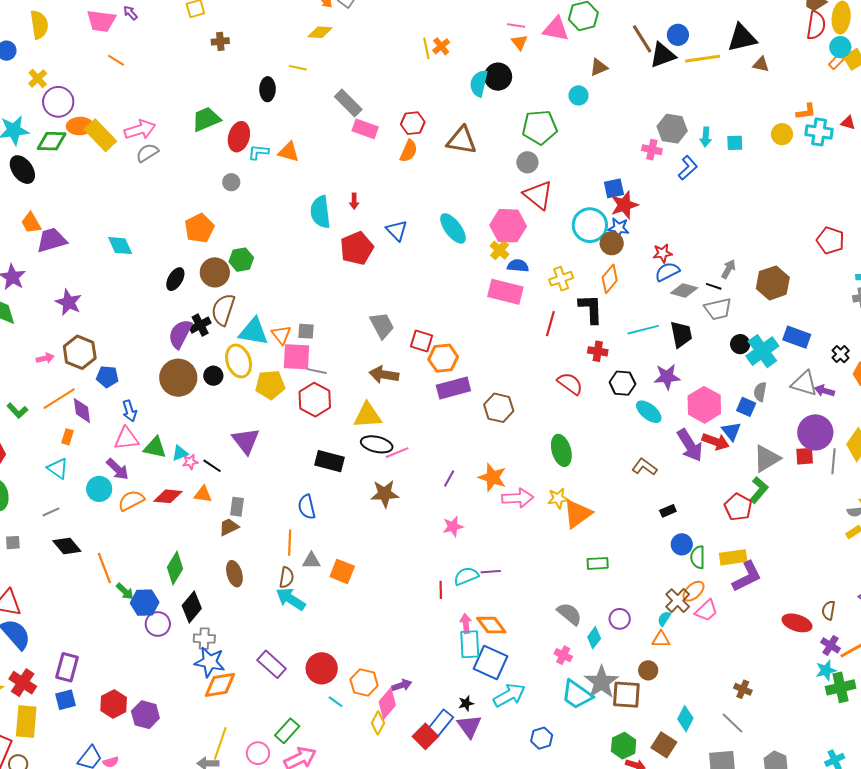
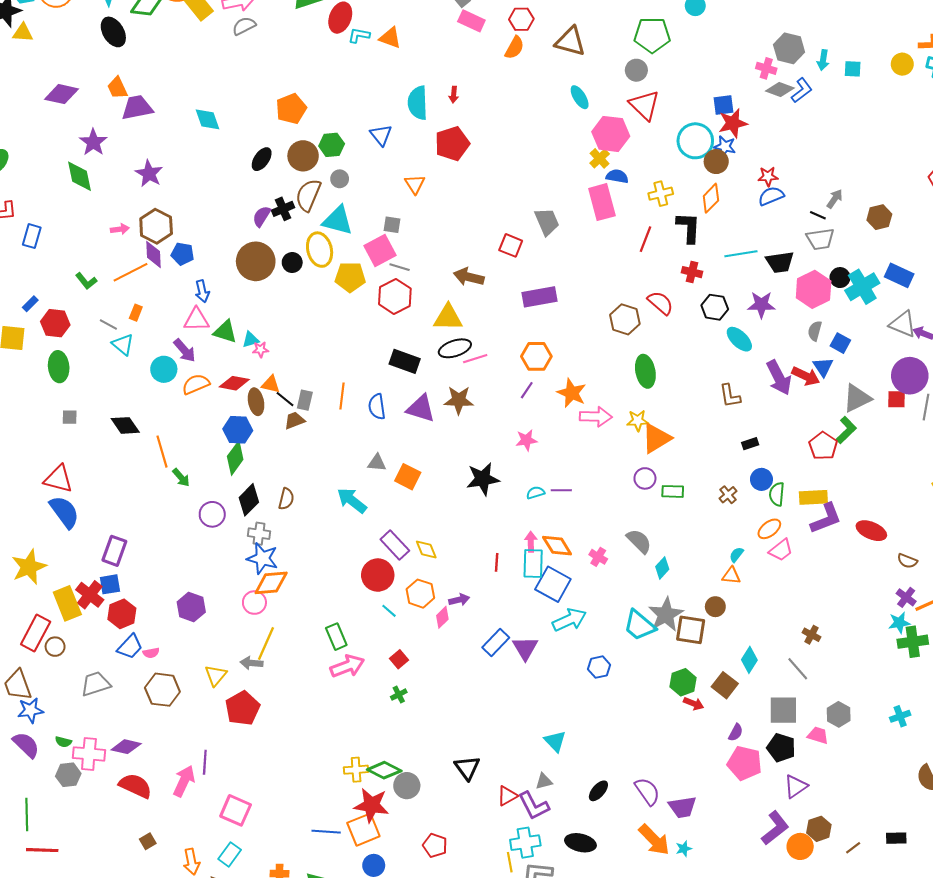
gray circle: (231, 182) -> (340, 179), moved
cyan ellipse: (453, 228) -> (580, 97), moved, size x0.7
blue triangle: (397, 230) -> (381, 135), moved
brown hexagon: (773, 283) -> (879, 217), size x0.7
gray diamond: (684, 291) -> (780, 89), moved
pink rectangle: (505, 292) -> (602, 202), turned 56
gray trapezoid: (382, 325) -> (547, 222), moved
purple semicircle: (180, 334) -> (262, 216), size x0.7
black trapezoid: (681, 334) -> (780, 262), turned 88
orange triangle: (281, 335) -> (415, 184), moved
pink square: (297, 357) -> (380, 250), turned -36
orange hexagon: (443, 358) -> (536, 356), moved
gray semicircle: (760, 392) -> (815, 331), moved
pink hexagon: (704, 405) -> (814, 289), moved
brown hexagon: (499, 408) -> (625, 319), moved
purple diamond: (82, 411) -> (153, 254), moved
purple triangle: (246, 441) -> (421, 408), moved, turned -40
black ellipse: (377, 444) -> (455, 348), turned -36
black line: (212, 466) -> (285, 399), moved
brown L-shape: (644, 467) -> (730, 396), turned -140
gray line: (51, 512) -> (108, 324), moved, turned 48
orange line: (290, 543) -> (342, 396), moved
brown ellipse: (234, 574) -> (256, 402), moved
cyan semicircle: (466, 576) -> (535, 493), size x0.7
brown semicircle: (286, 577) -> (286, 499), moved
red line: (441, 590) -> (497, 562), moved
brown cross: (678, 601) -> (728, 495), moved, size x0.7
blue hexagon: (145, 603) -> (238, 430), moved
brown semicircle: (829, 610) -> (907, 561), turned -84
purple circle: (620, 619) -> (645, 478), moved
red ellipse: (797, 623) -> (871, 531), moved
pink cross: (563, 655) -> (598, 557), moved
purple rectangle: (272, 664) -> (395, 545), moved
red cross: (23, 683) -> (90, 595), moved
pink diamond: (387, 703) -> (442, 617), size x0.7
black star: (466, 703) -> (483, 479), moved, size x2.0
red hexagon: (114, 704) -> (122, 614), moved
yellow rectangle: (26, 722) -> (67, 603), turned -32
yellow diamond: (378, 723) -> (426, 550), moved, turned -55
green rectangle: (287, 731) -> (336, 637), turned -70
red square: (425, 736) -> (399, 659), moved, size x0.7
pink circle: (258, 753) -> (254, 603), moved

